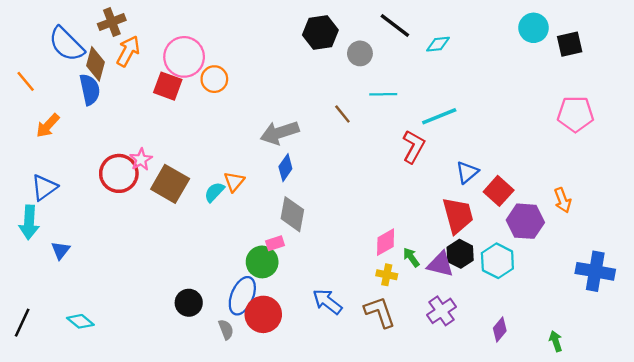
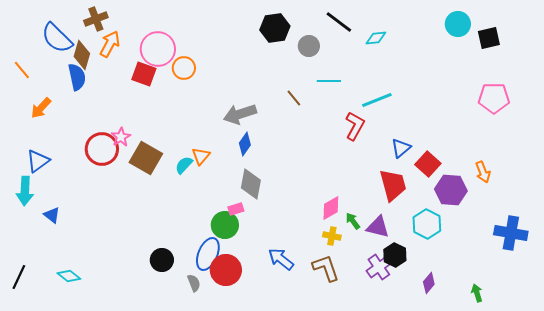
blue triangle: (61, 250) -> (52, 215), turned -30
black hexagon: (460, 254) -> (395, 255), moved

